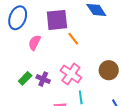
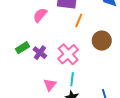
orange line: (73, 39) -> (79, 21), turned 48
brown circle: (109, 70) -> (102, 41), moved

